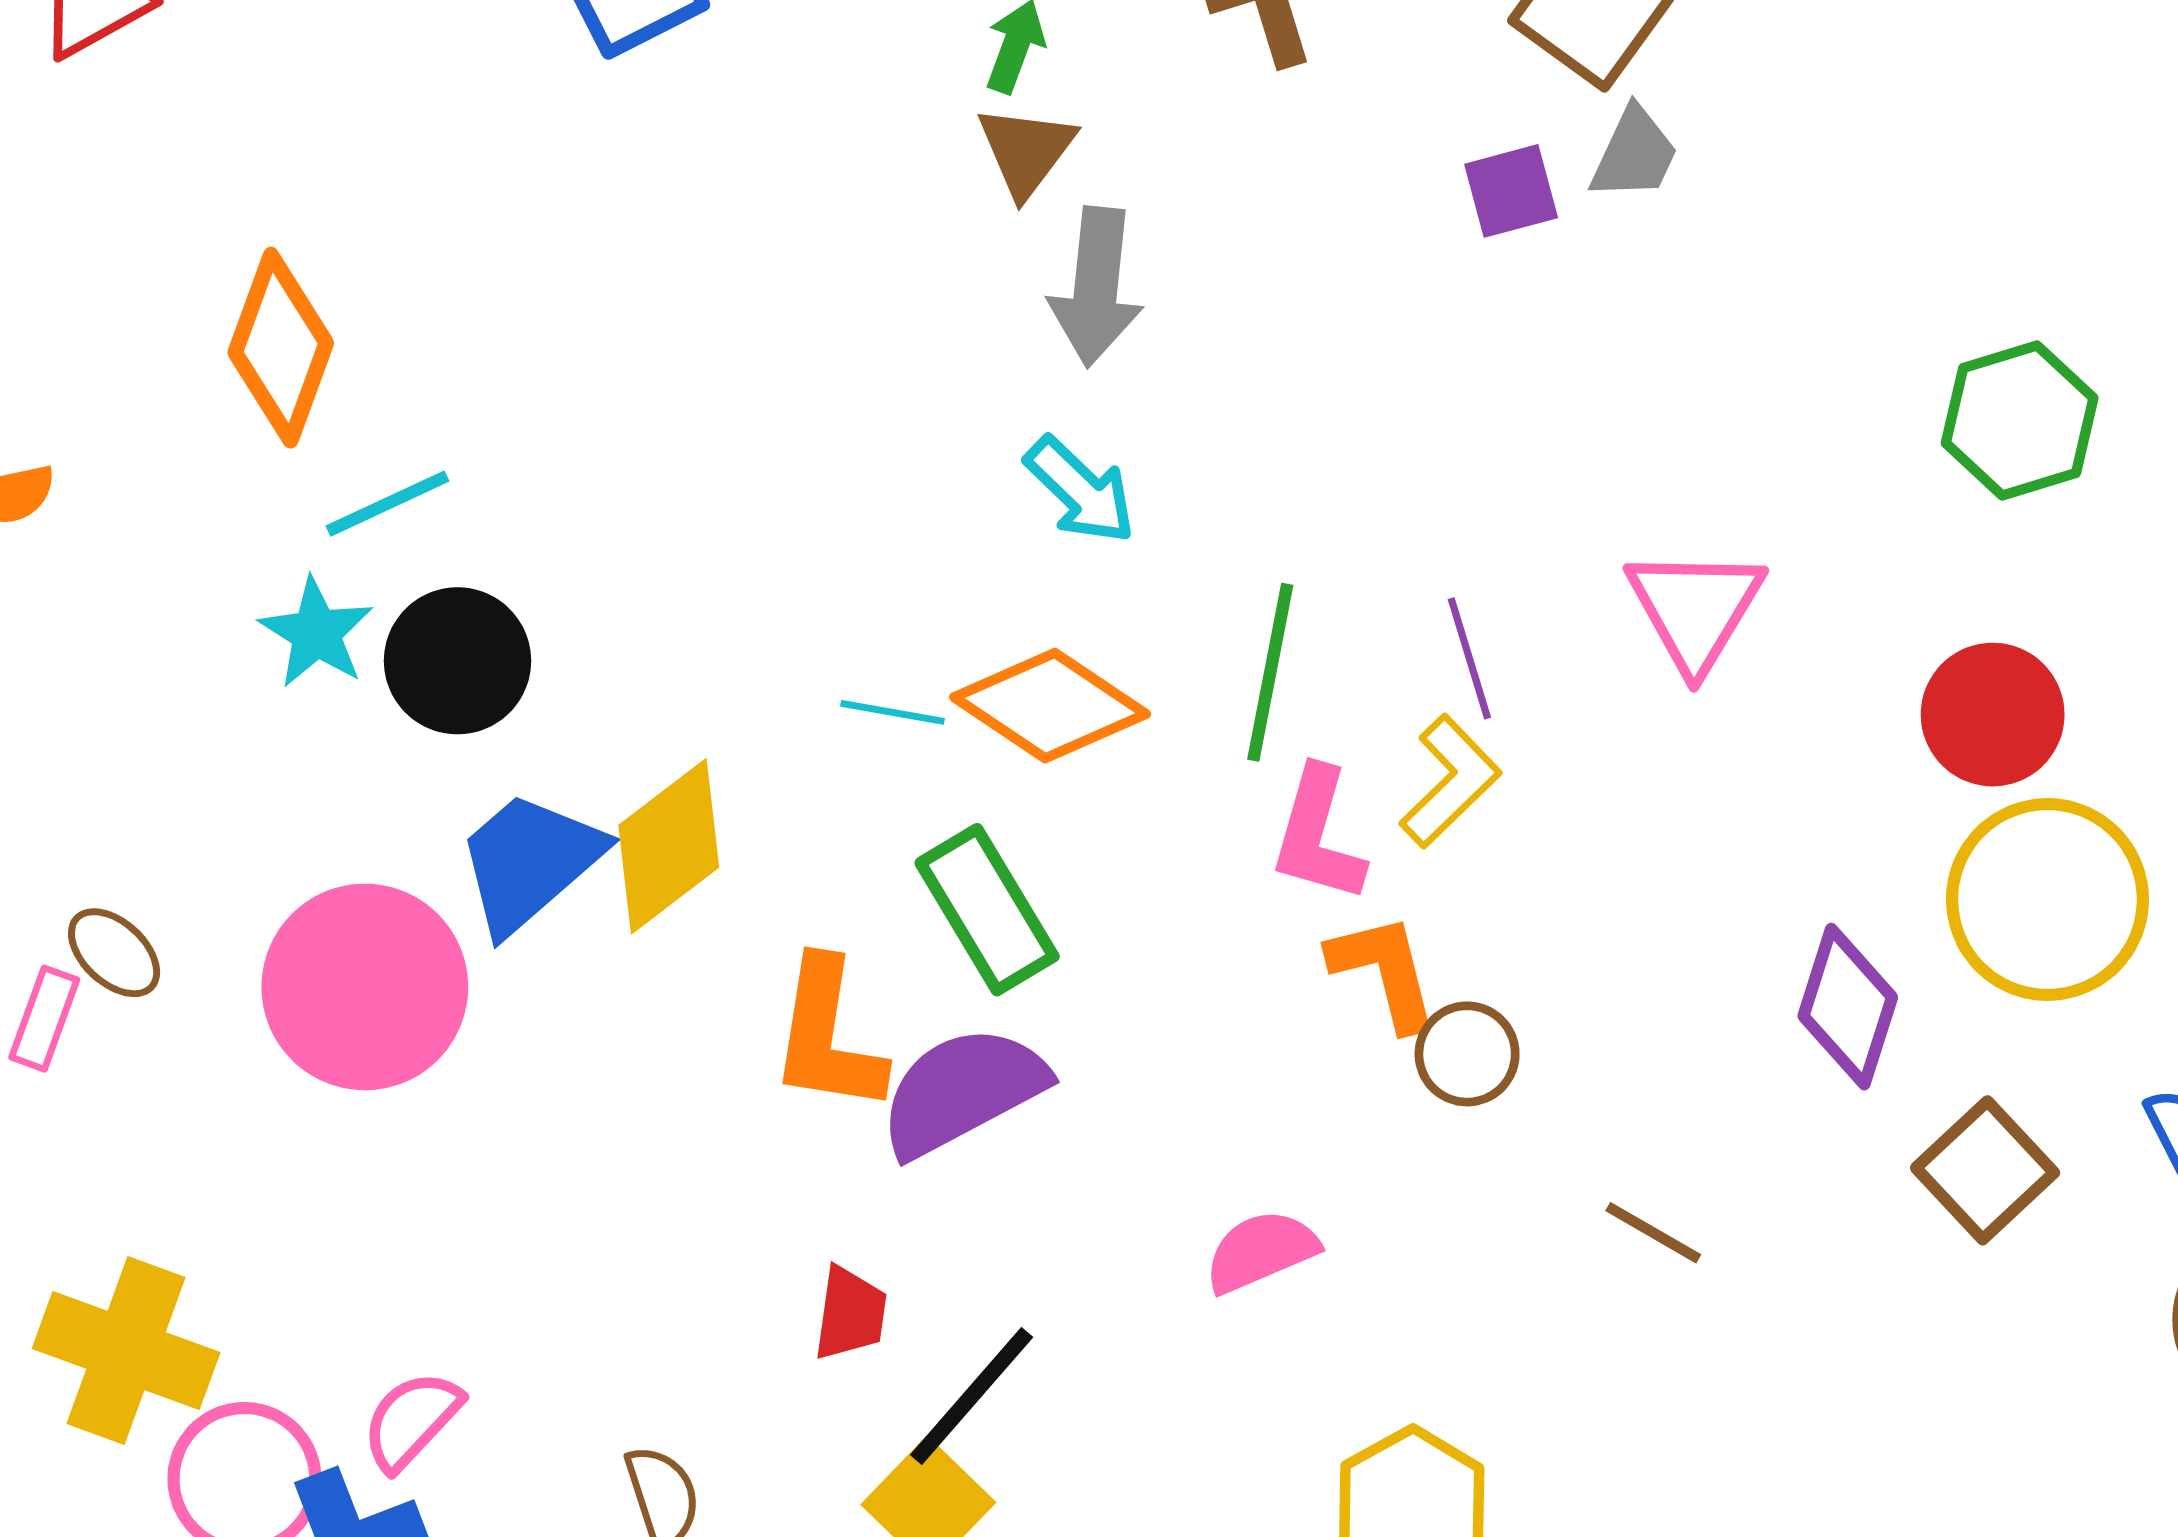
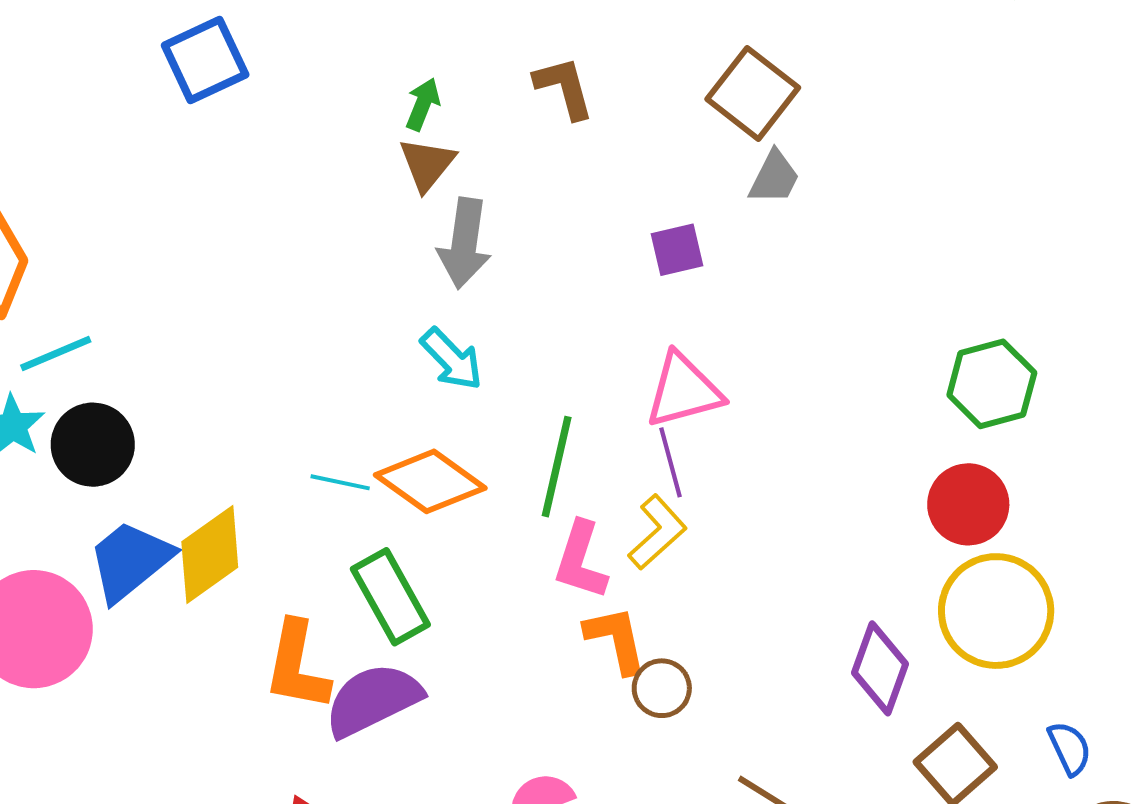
purple square: (1511, 191) -> (677, 250), moved
green hexagon: (2020, 420) -> (992, 384), moved
pink triangle: (1695, 609) -> (684, 391), moved, turned 42

